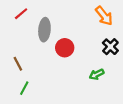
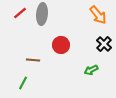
gray ellipse: (44, 30) -> (42, 14), moved
brown line: (18, 64) -> (33, 60), moved, turned -56

